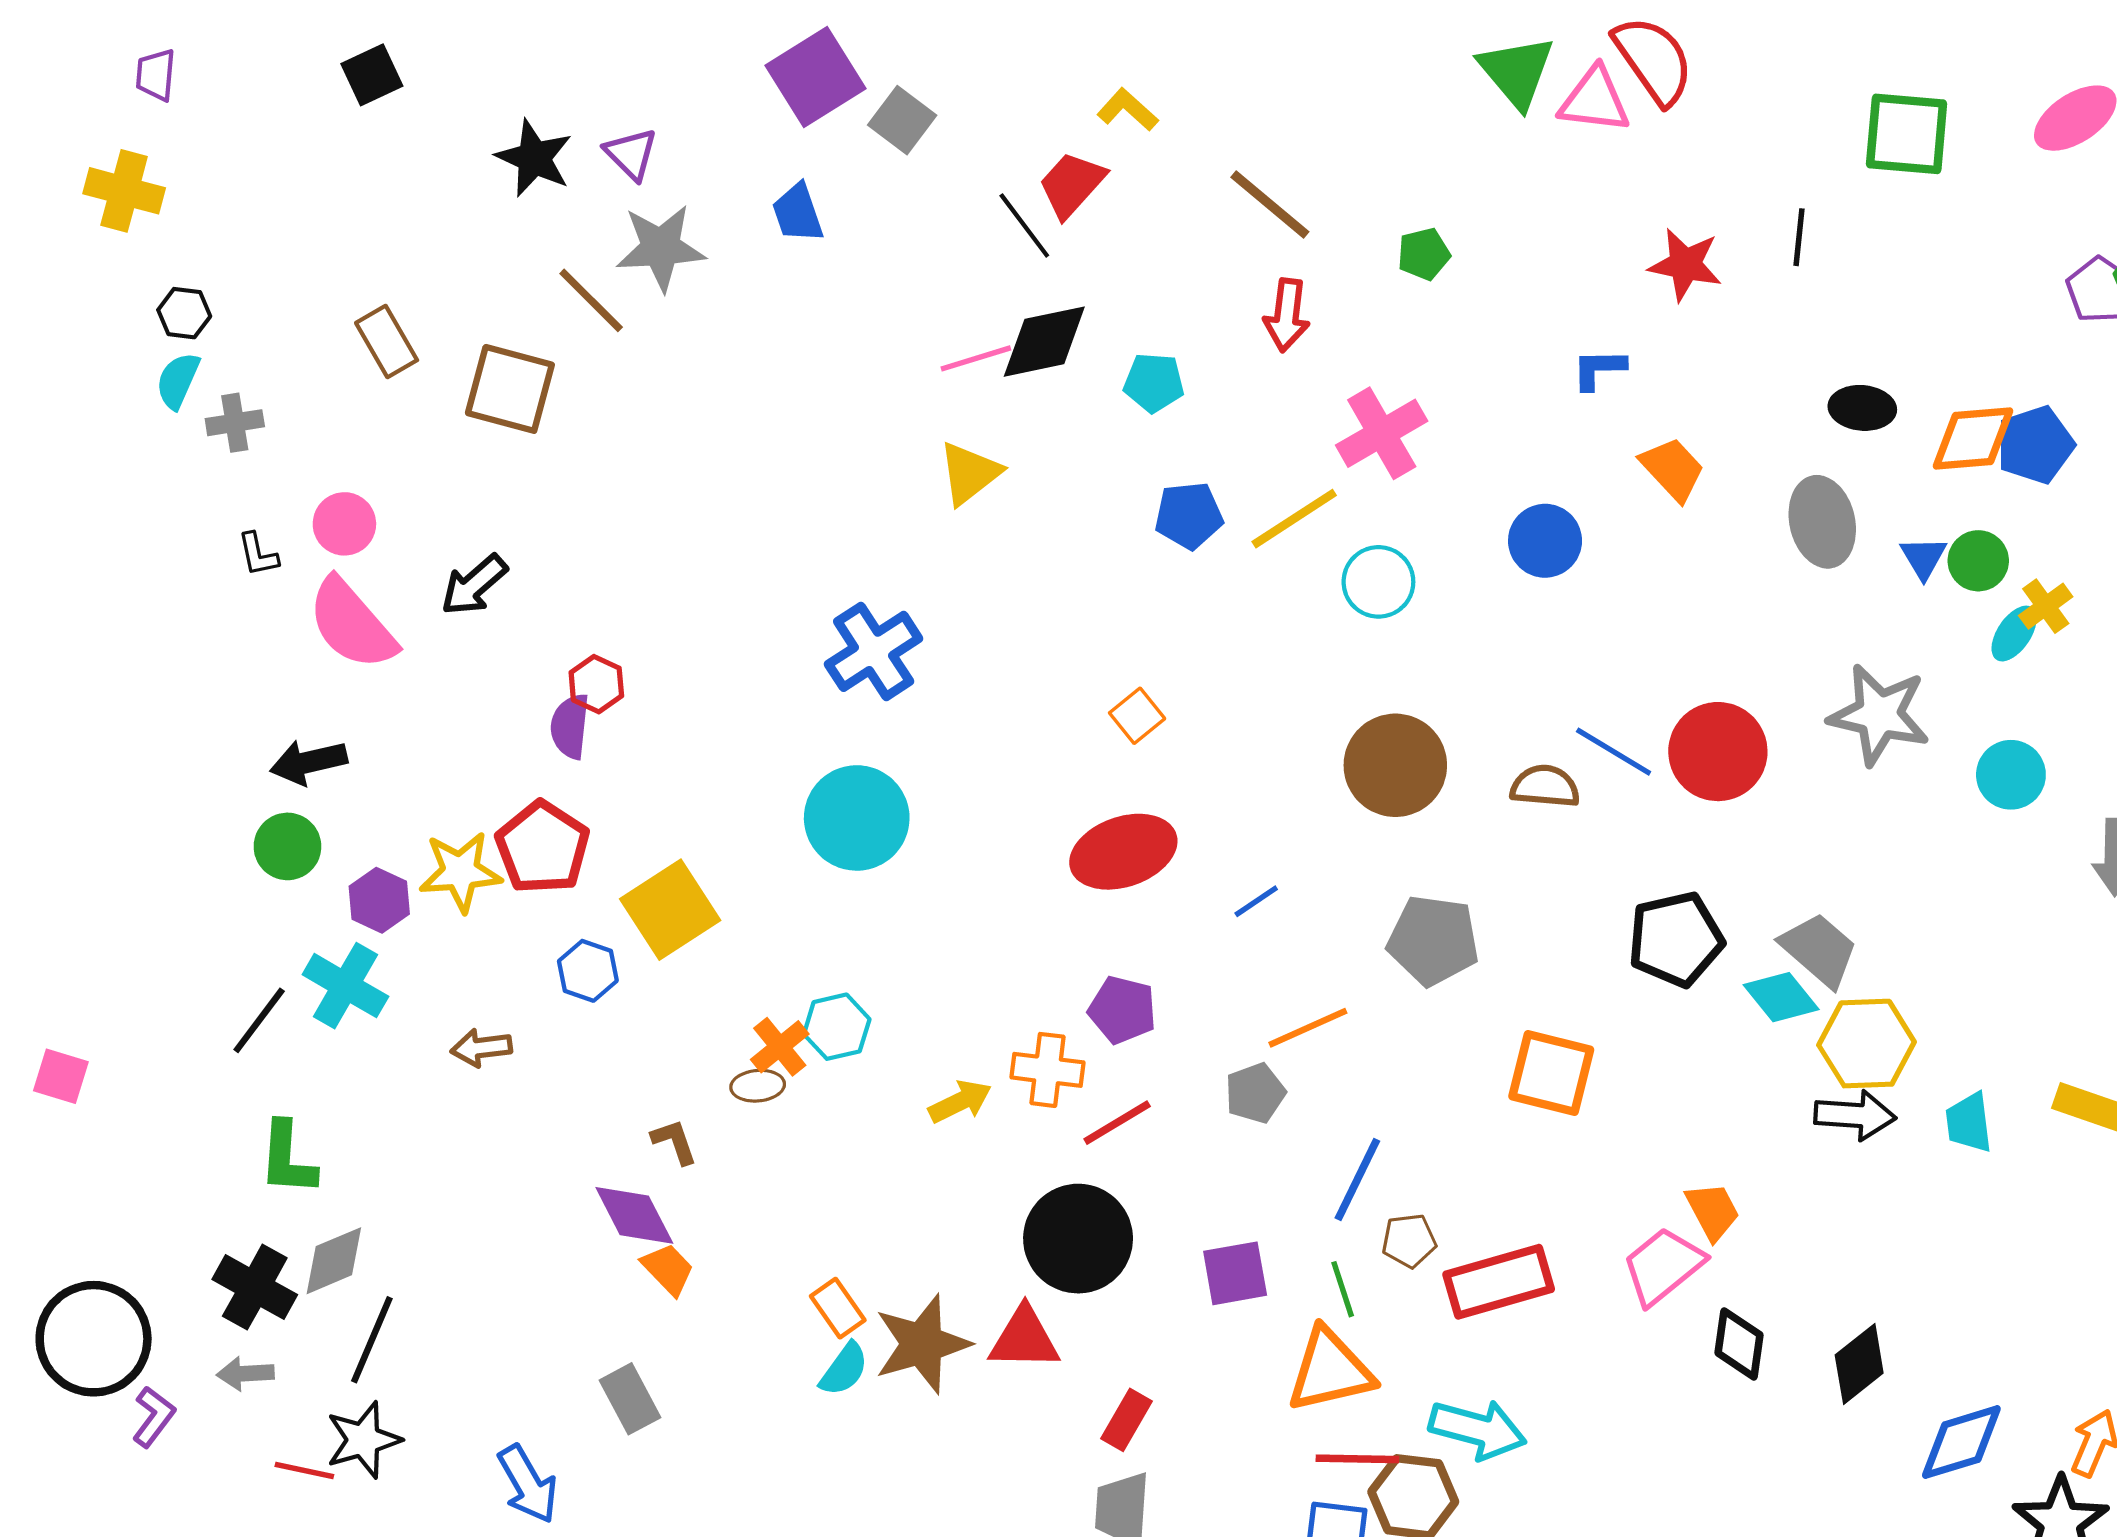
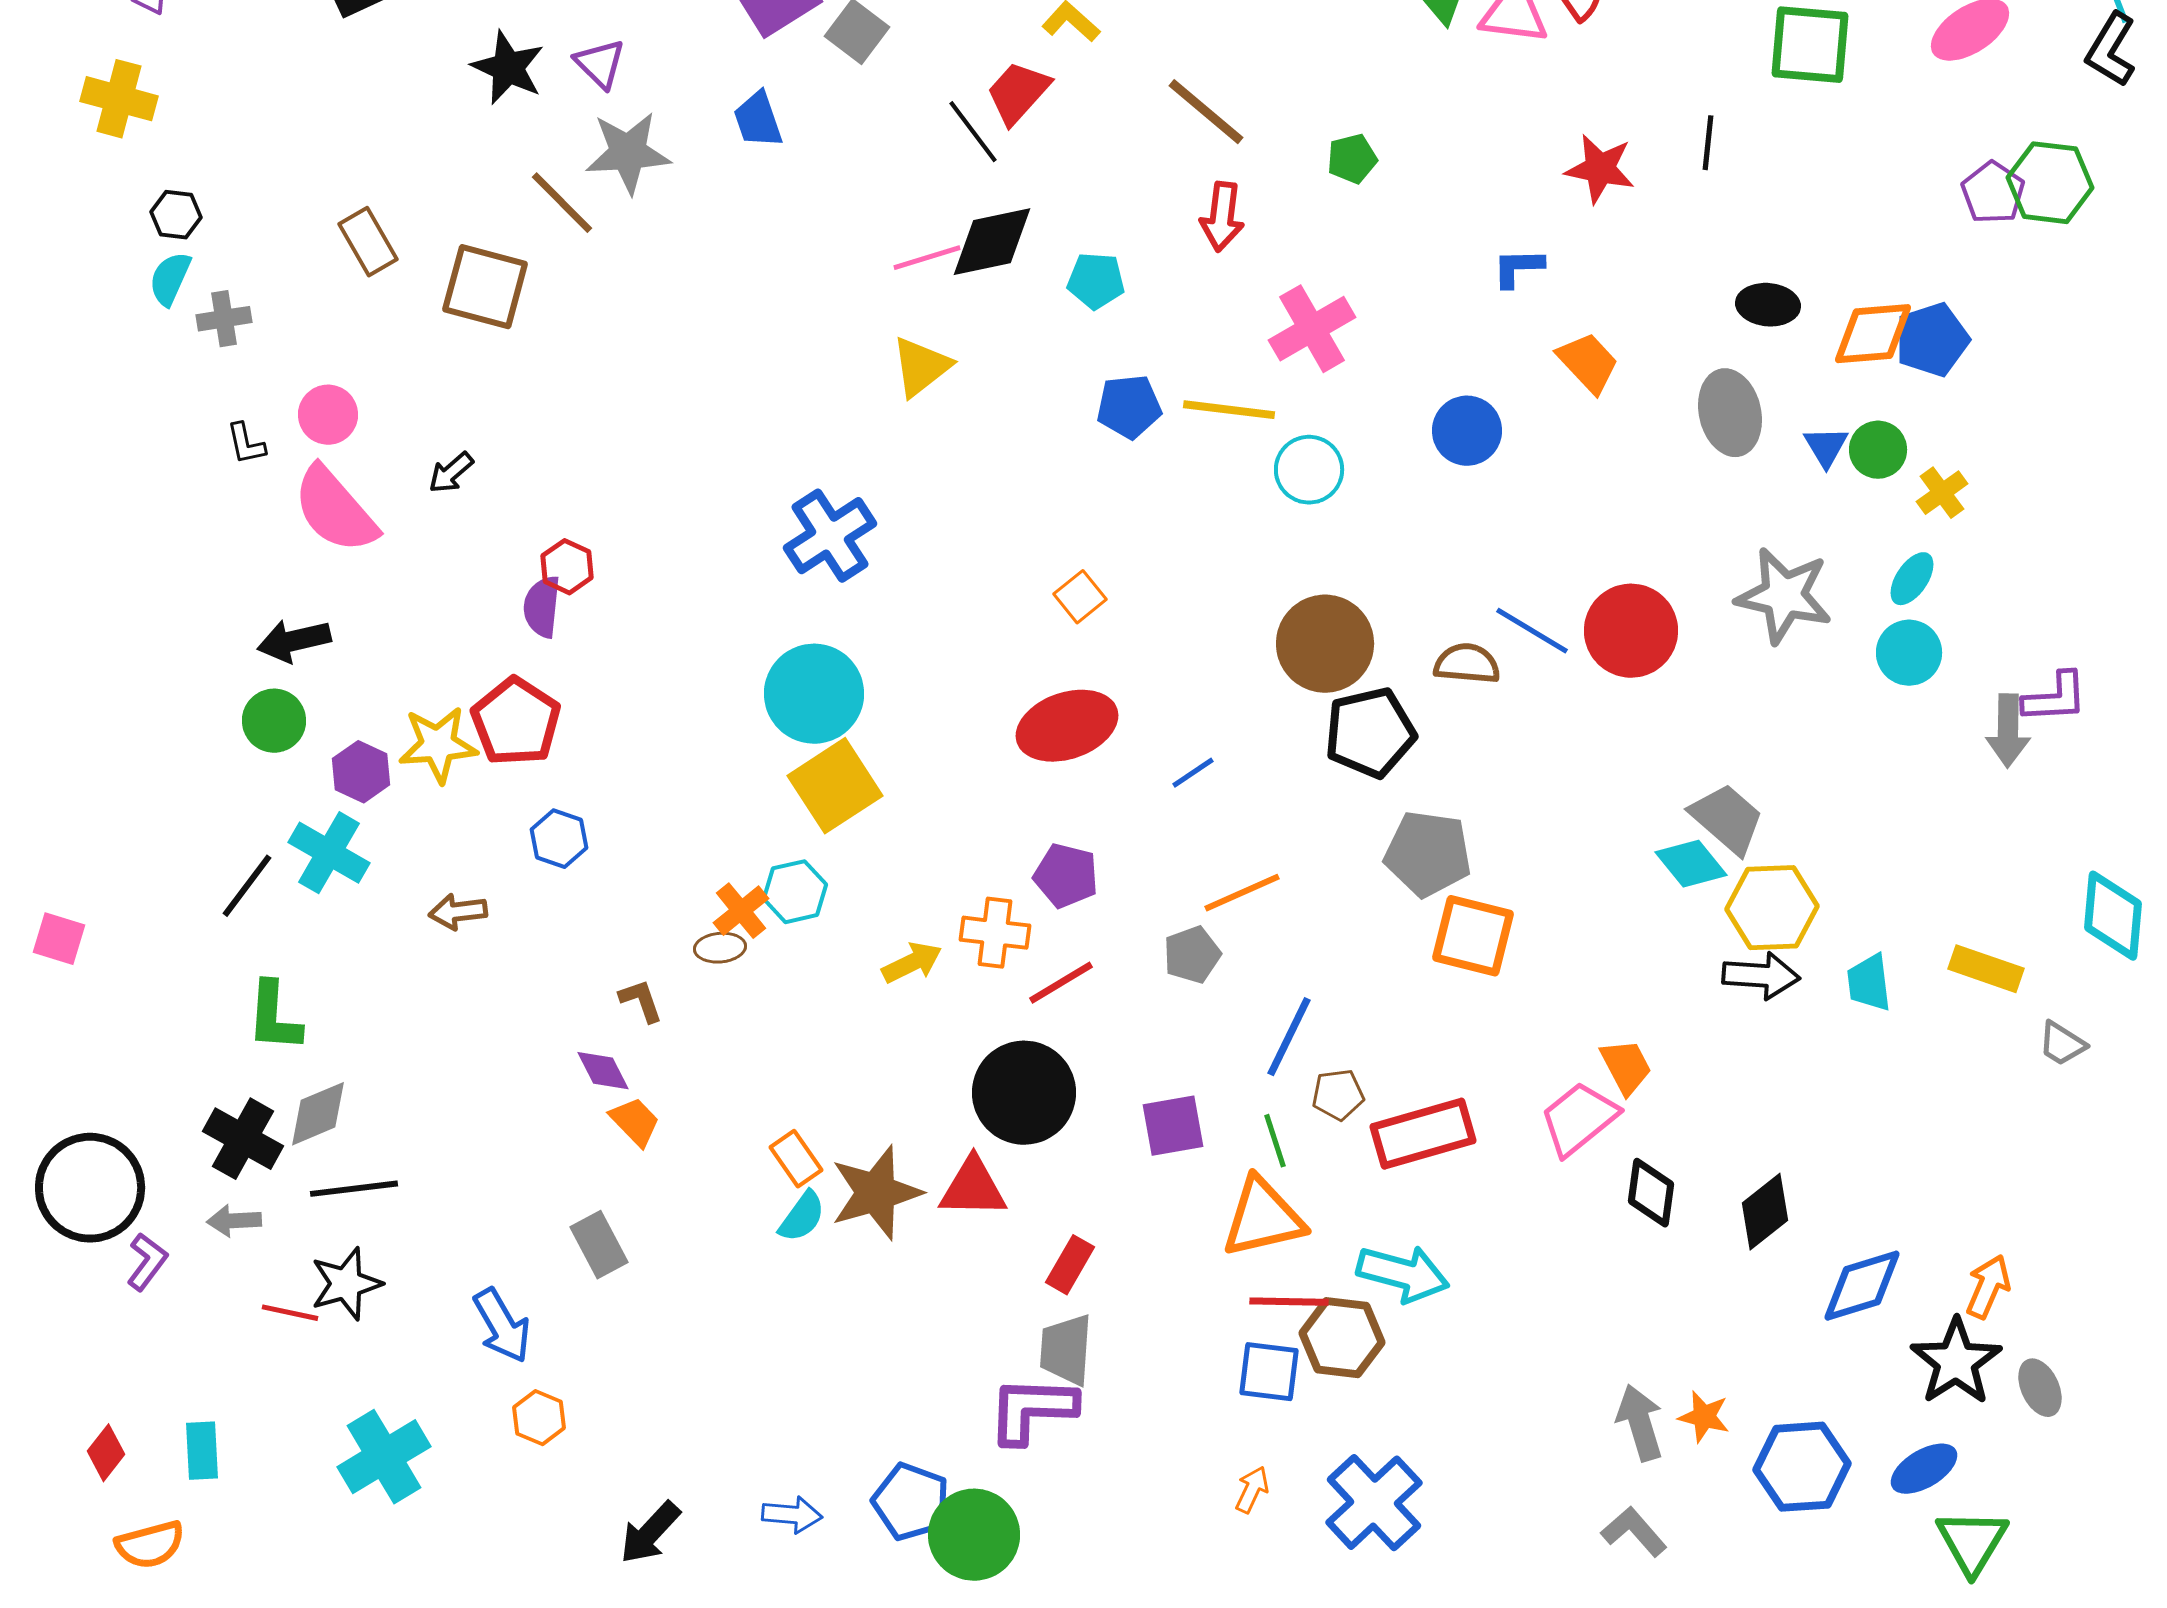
yellow line: (1294, 519) -> (1229, 410), turned 40
black arrow: (474, 585) -> (451, 473), size x0.7
cyan ellipse: (2014, 634) -> (1912, 579), moved
yellow square: (670, 910) -> (835, 786), moved
black pentagon: (1676, 939) -> (1370, 733), moved
gray pentagon: (1433, 940) -> (1428, 854), moved
purple diamond: (634, 1215) -> (603, 1071), size x0.7
black line: (372, 1340) -> (354, 1189), turned 60

